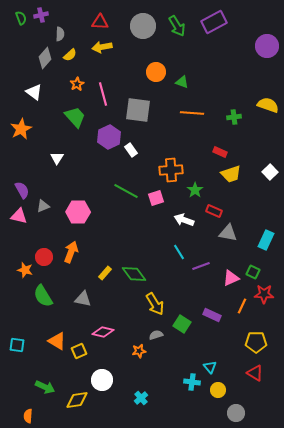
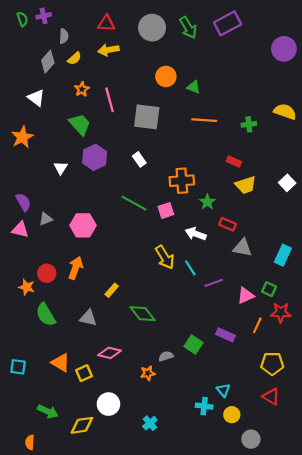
purple hexagon: (109, 137) -> (95, 157), moved
green diamond: (134, 274) -> (142, 314), moved
yellow arrow: (155, 304) -> (165, 257), moved

